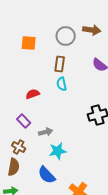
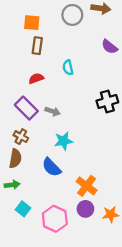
brown rectangle: (60, 64) -> (37, 46), moved
purple rectangle: (24, 121) -> (26, 108), size x1.5
gray arrow: (46, 132) -> (53, 111), moved, turned 32

